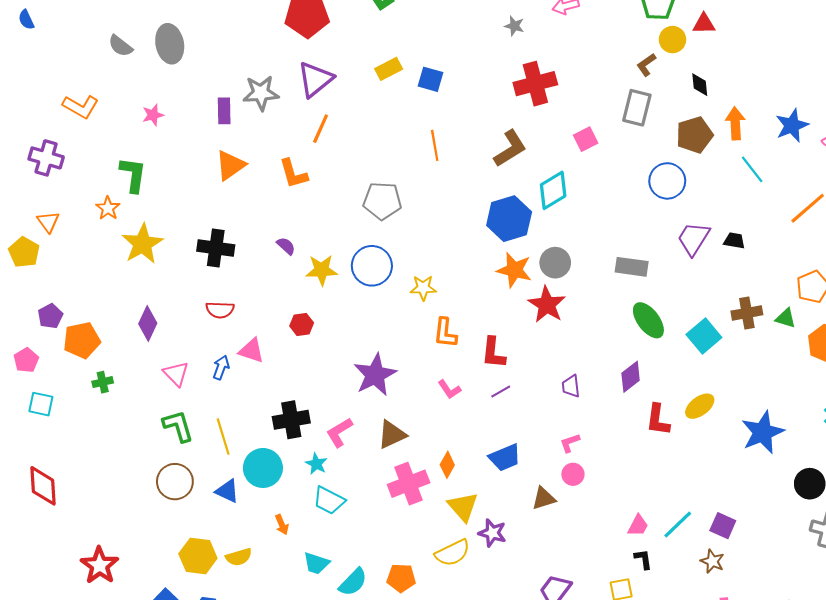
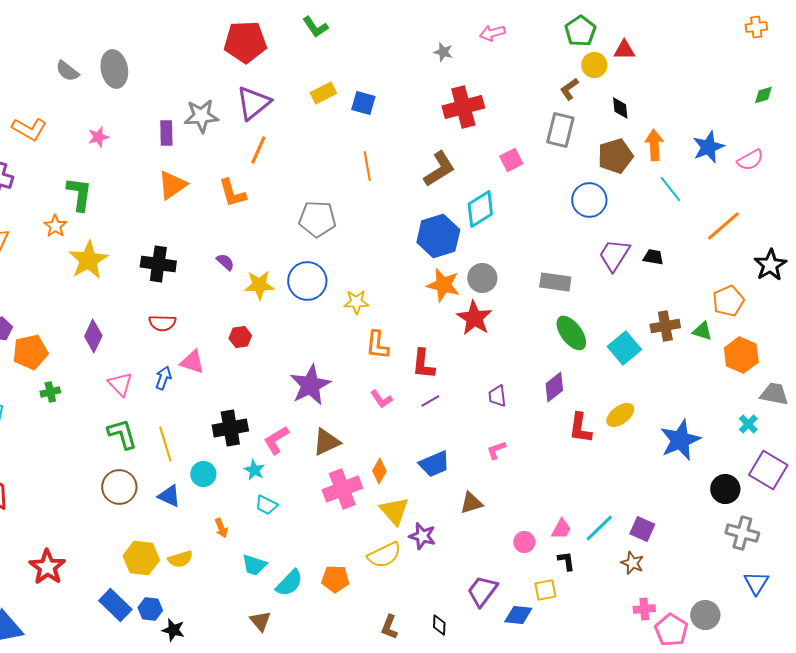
cyan circle: (263, 468) -> (203, 474), size x0.7
pink circle: (573, 474) -> (524, 542), moved
cyan trapezoid: (329, 500) -> (266, 505), size x0.7

